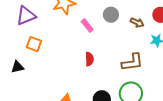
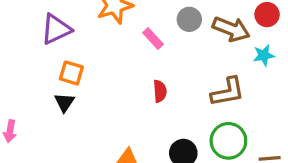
brown arrow: (137, 23) -> (231, 29), size x1.6
black triangle: (18, 67) -> (64, 102), moved, turned -40

